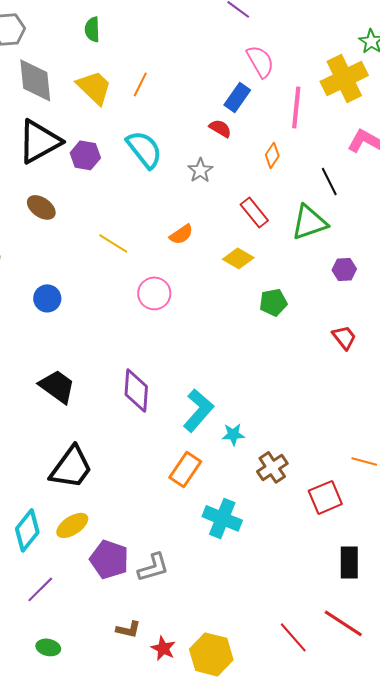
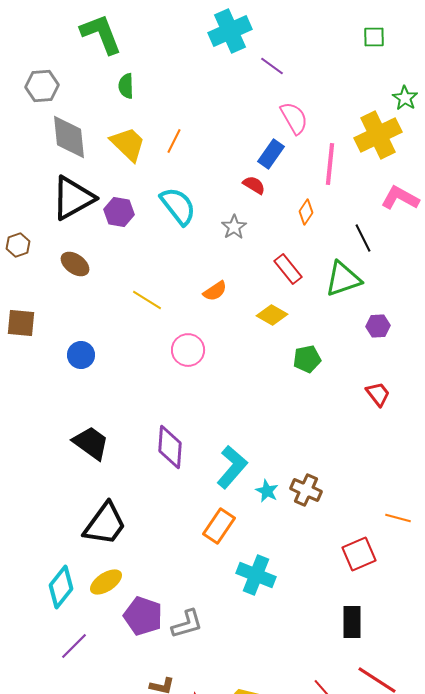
cyan star: (233, 434) -> (267, 491), turned 30
brown cross: (272, 467) -> (306, 490), moved, turned -32
black rectangle: (349, 562) -> (352, 622), moved

